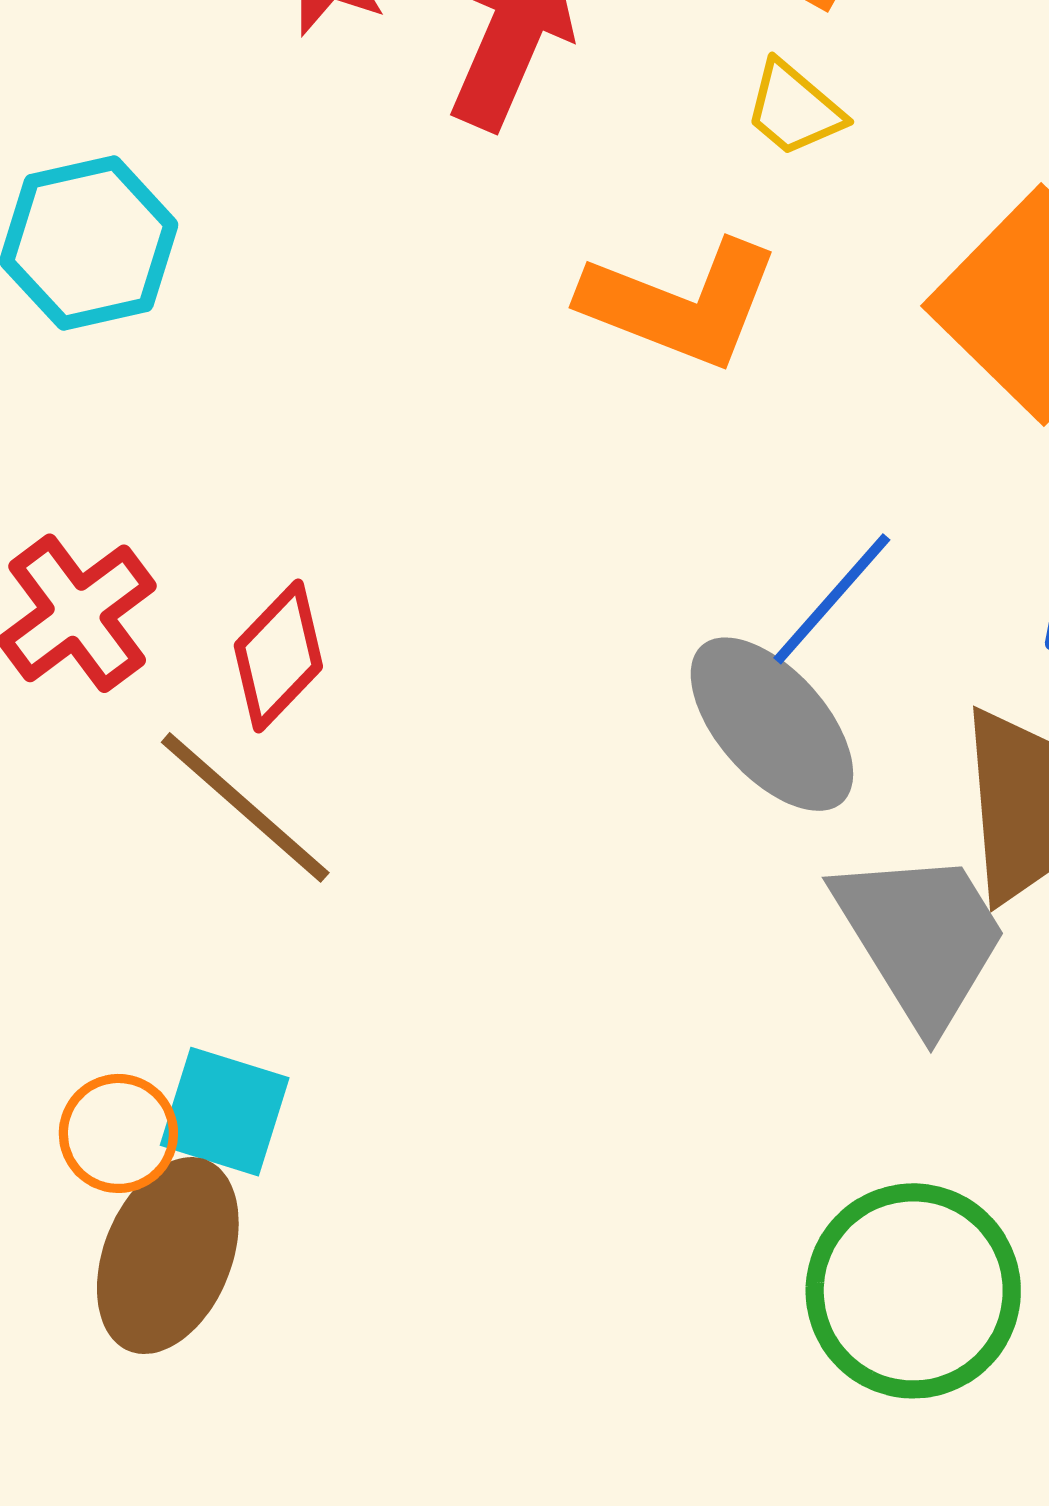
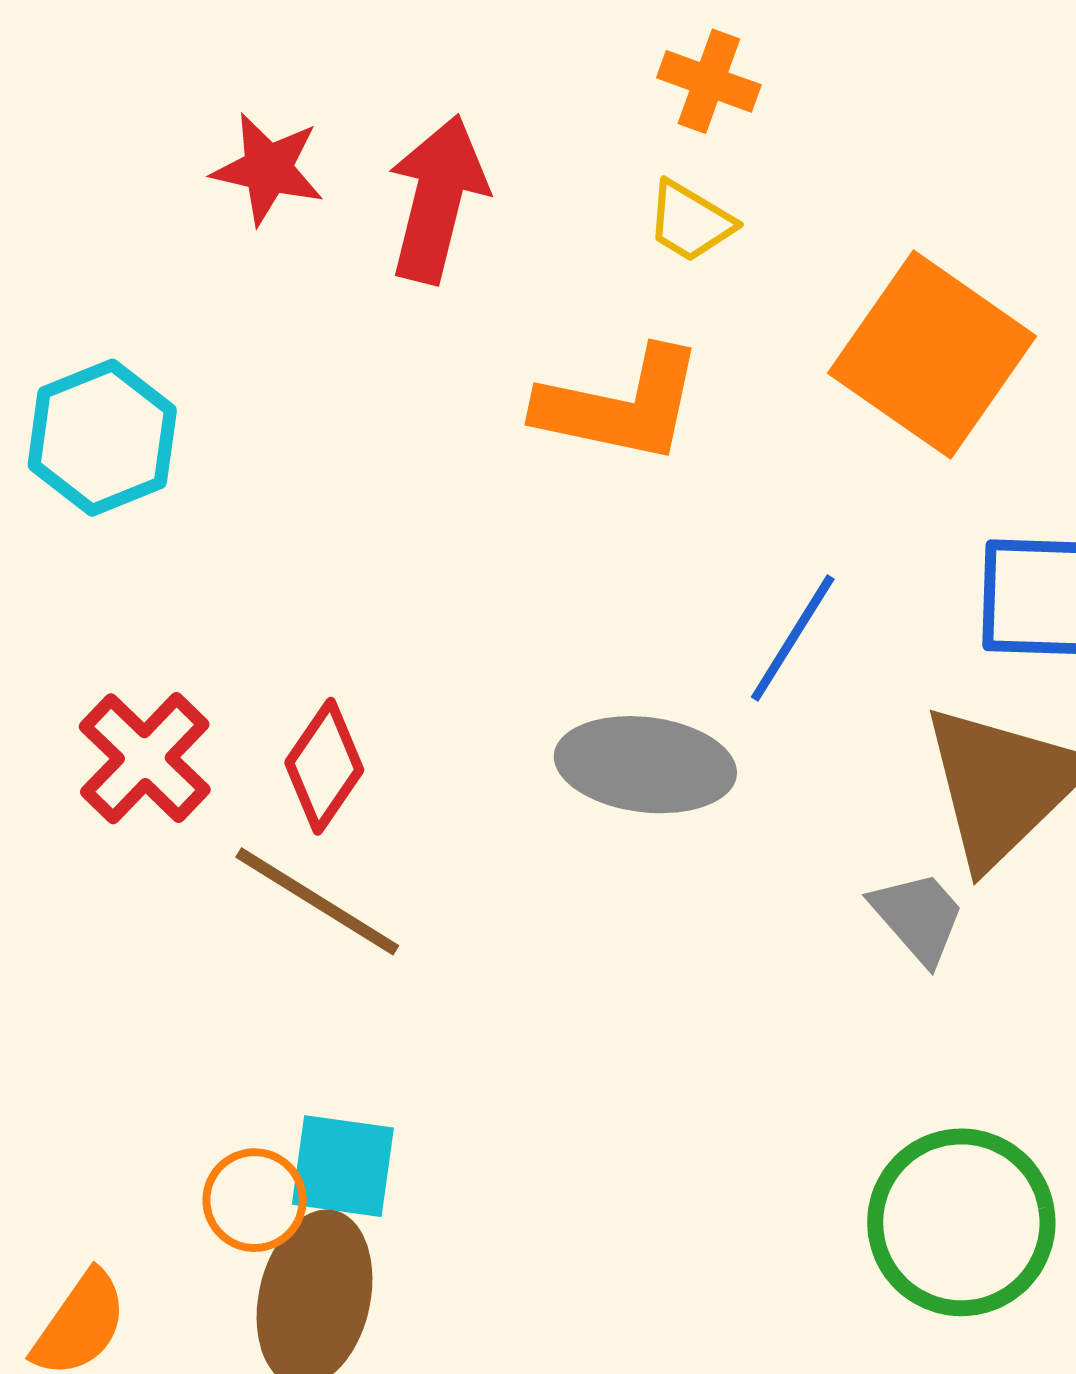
gray ellipse: (772, 724) -> (645, 765), moved, turned -32
gray trapezoid: (921, 938) -> (918, 917), size x0.6

